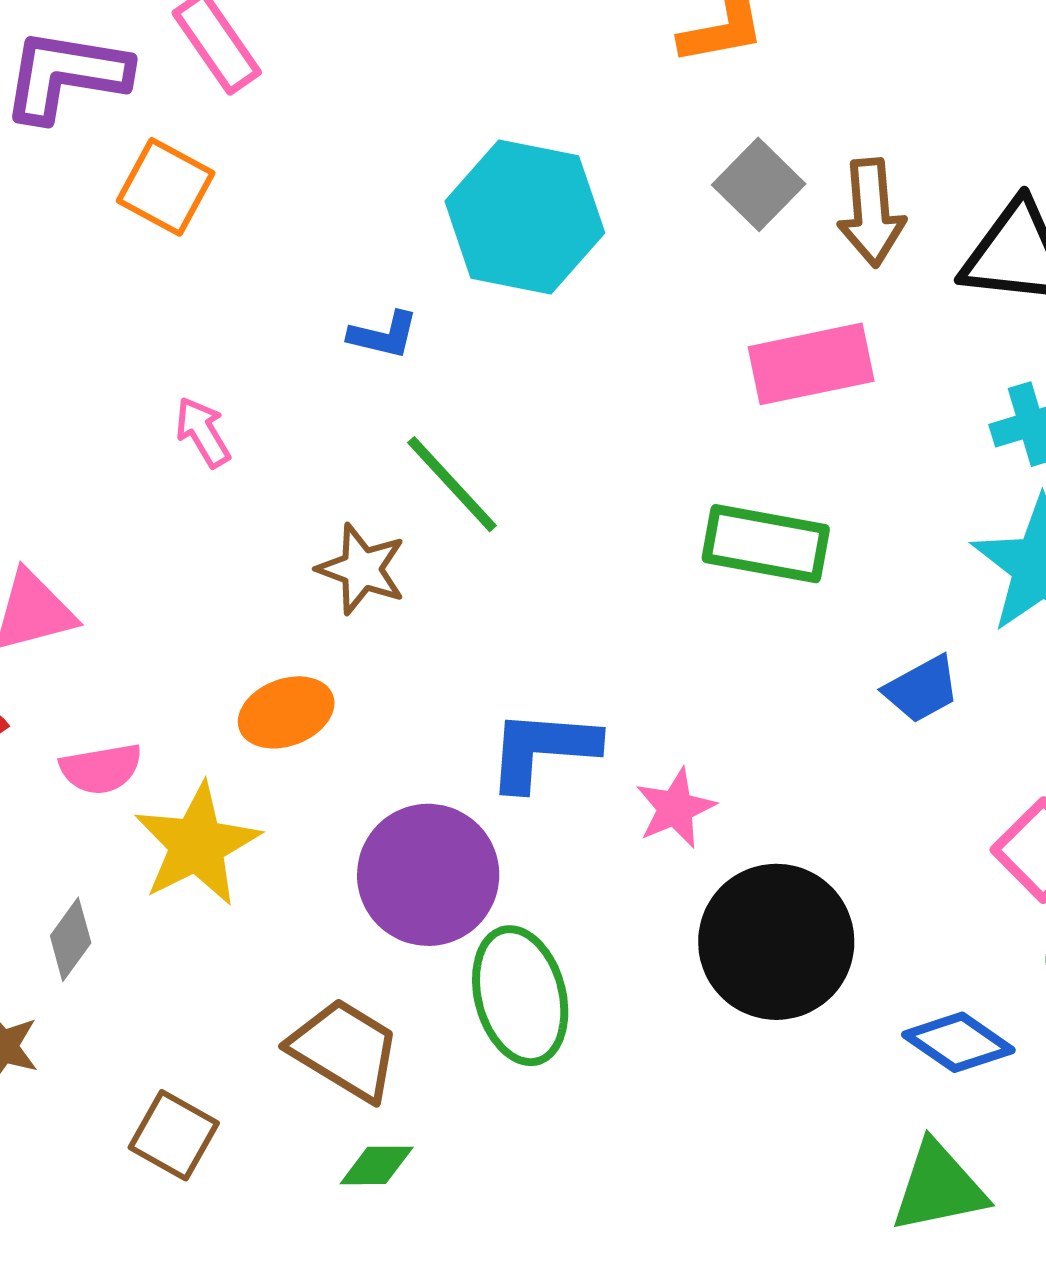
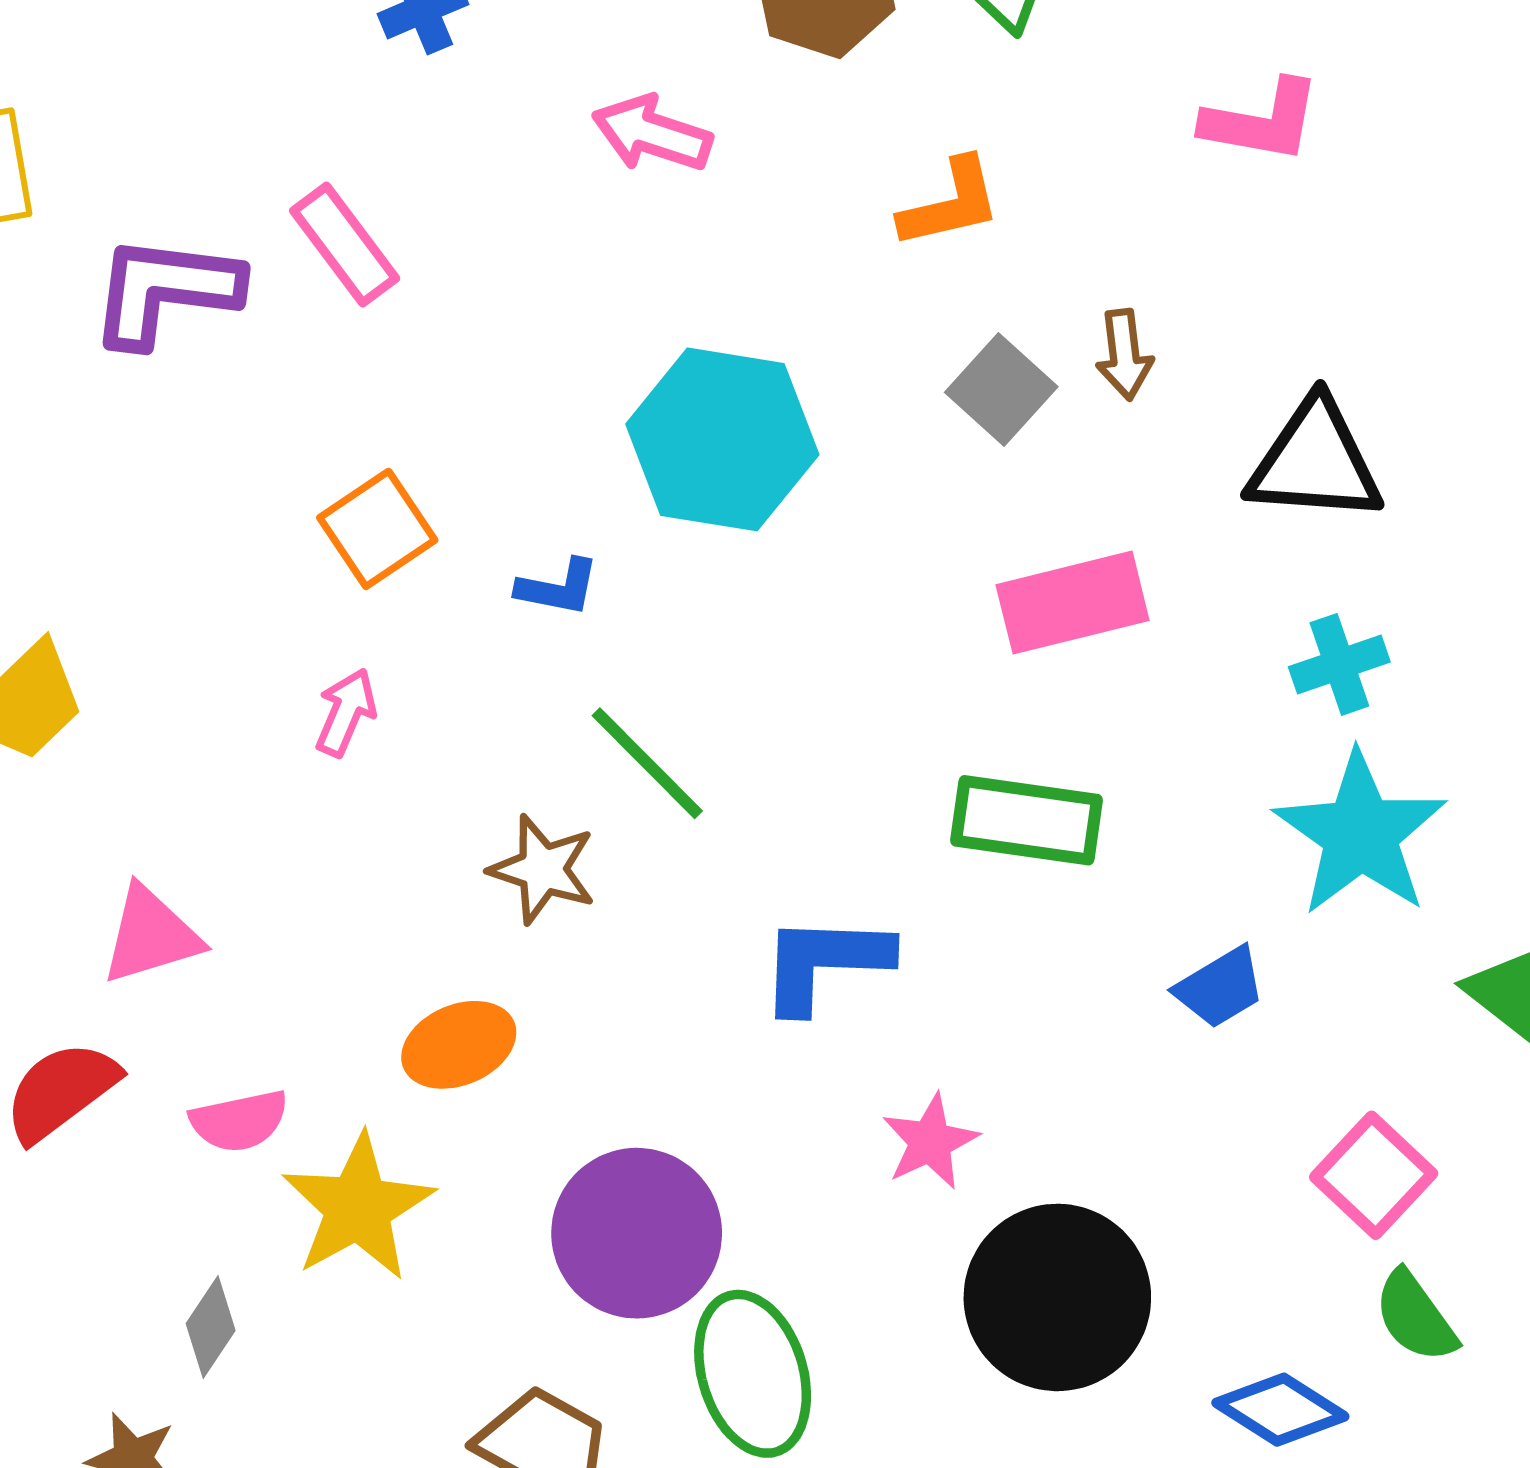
orange square: (166, 187) -> (377, 529), moved, turned 30
brown arrow: (871, 213) -> (1124, 355), moved, size x0.7
pink arrow: (203, 432) -> (346, 712), turned 56
blue L-shape: (542, 749) -> (825, 963), moved

